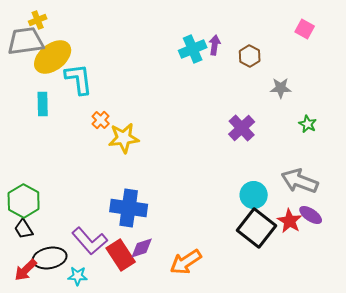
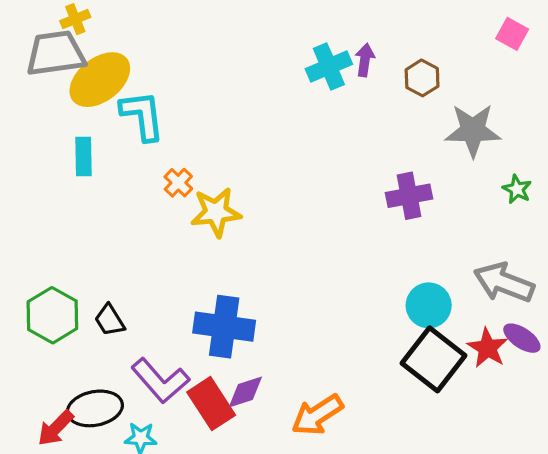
gray star: (281, 88) -> (473, 130), size x1.6
purple cross: (242, 128) -> (409, 196), turned 32
black trapezoid: (24, 229) -> (110, 320), moved

